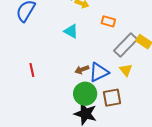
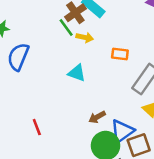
blue triangle: (99, 72) -> (122, 131), moved

